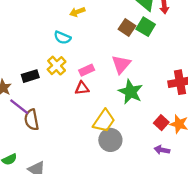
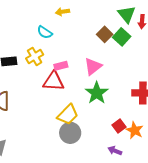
red triangle: (82, 88) -> (54, 81), size x1.6

